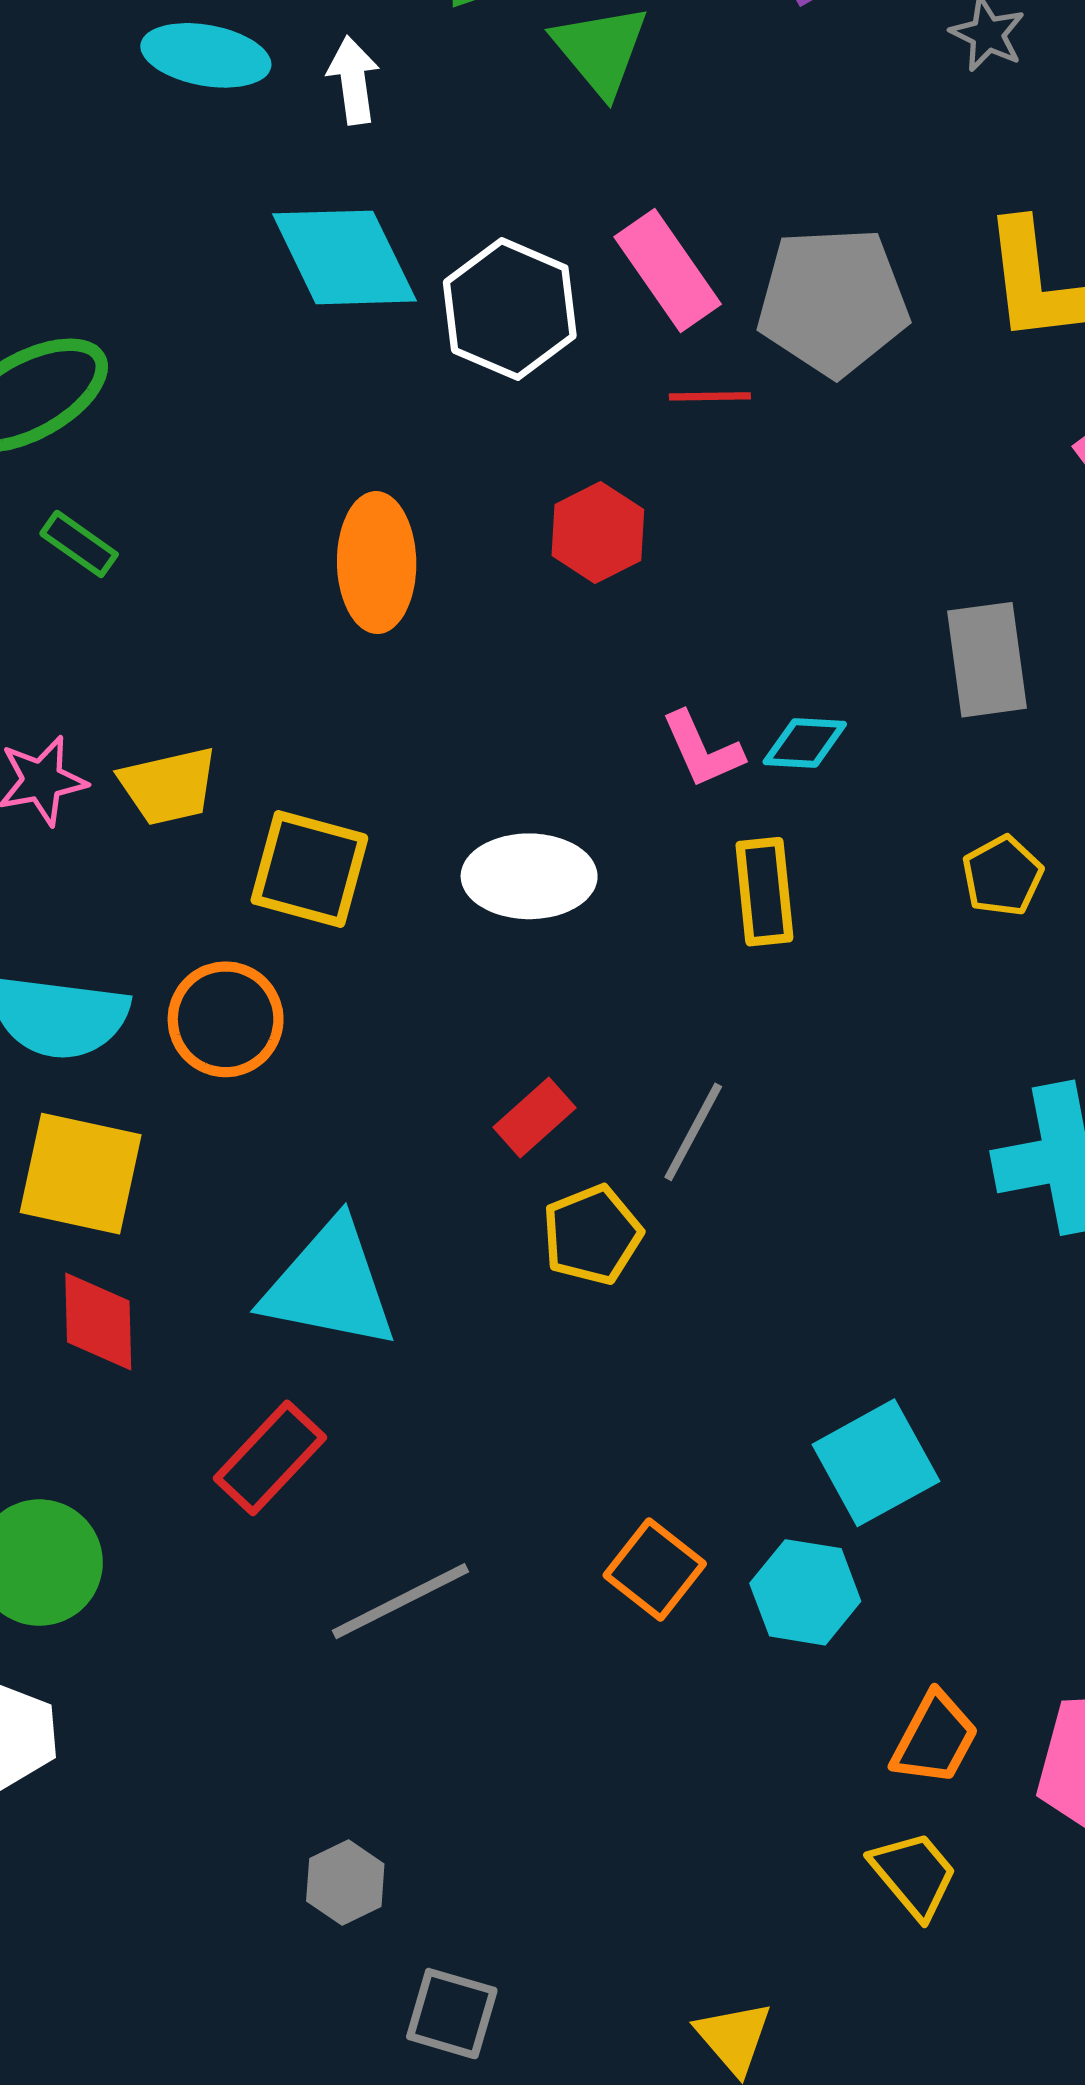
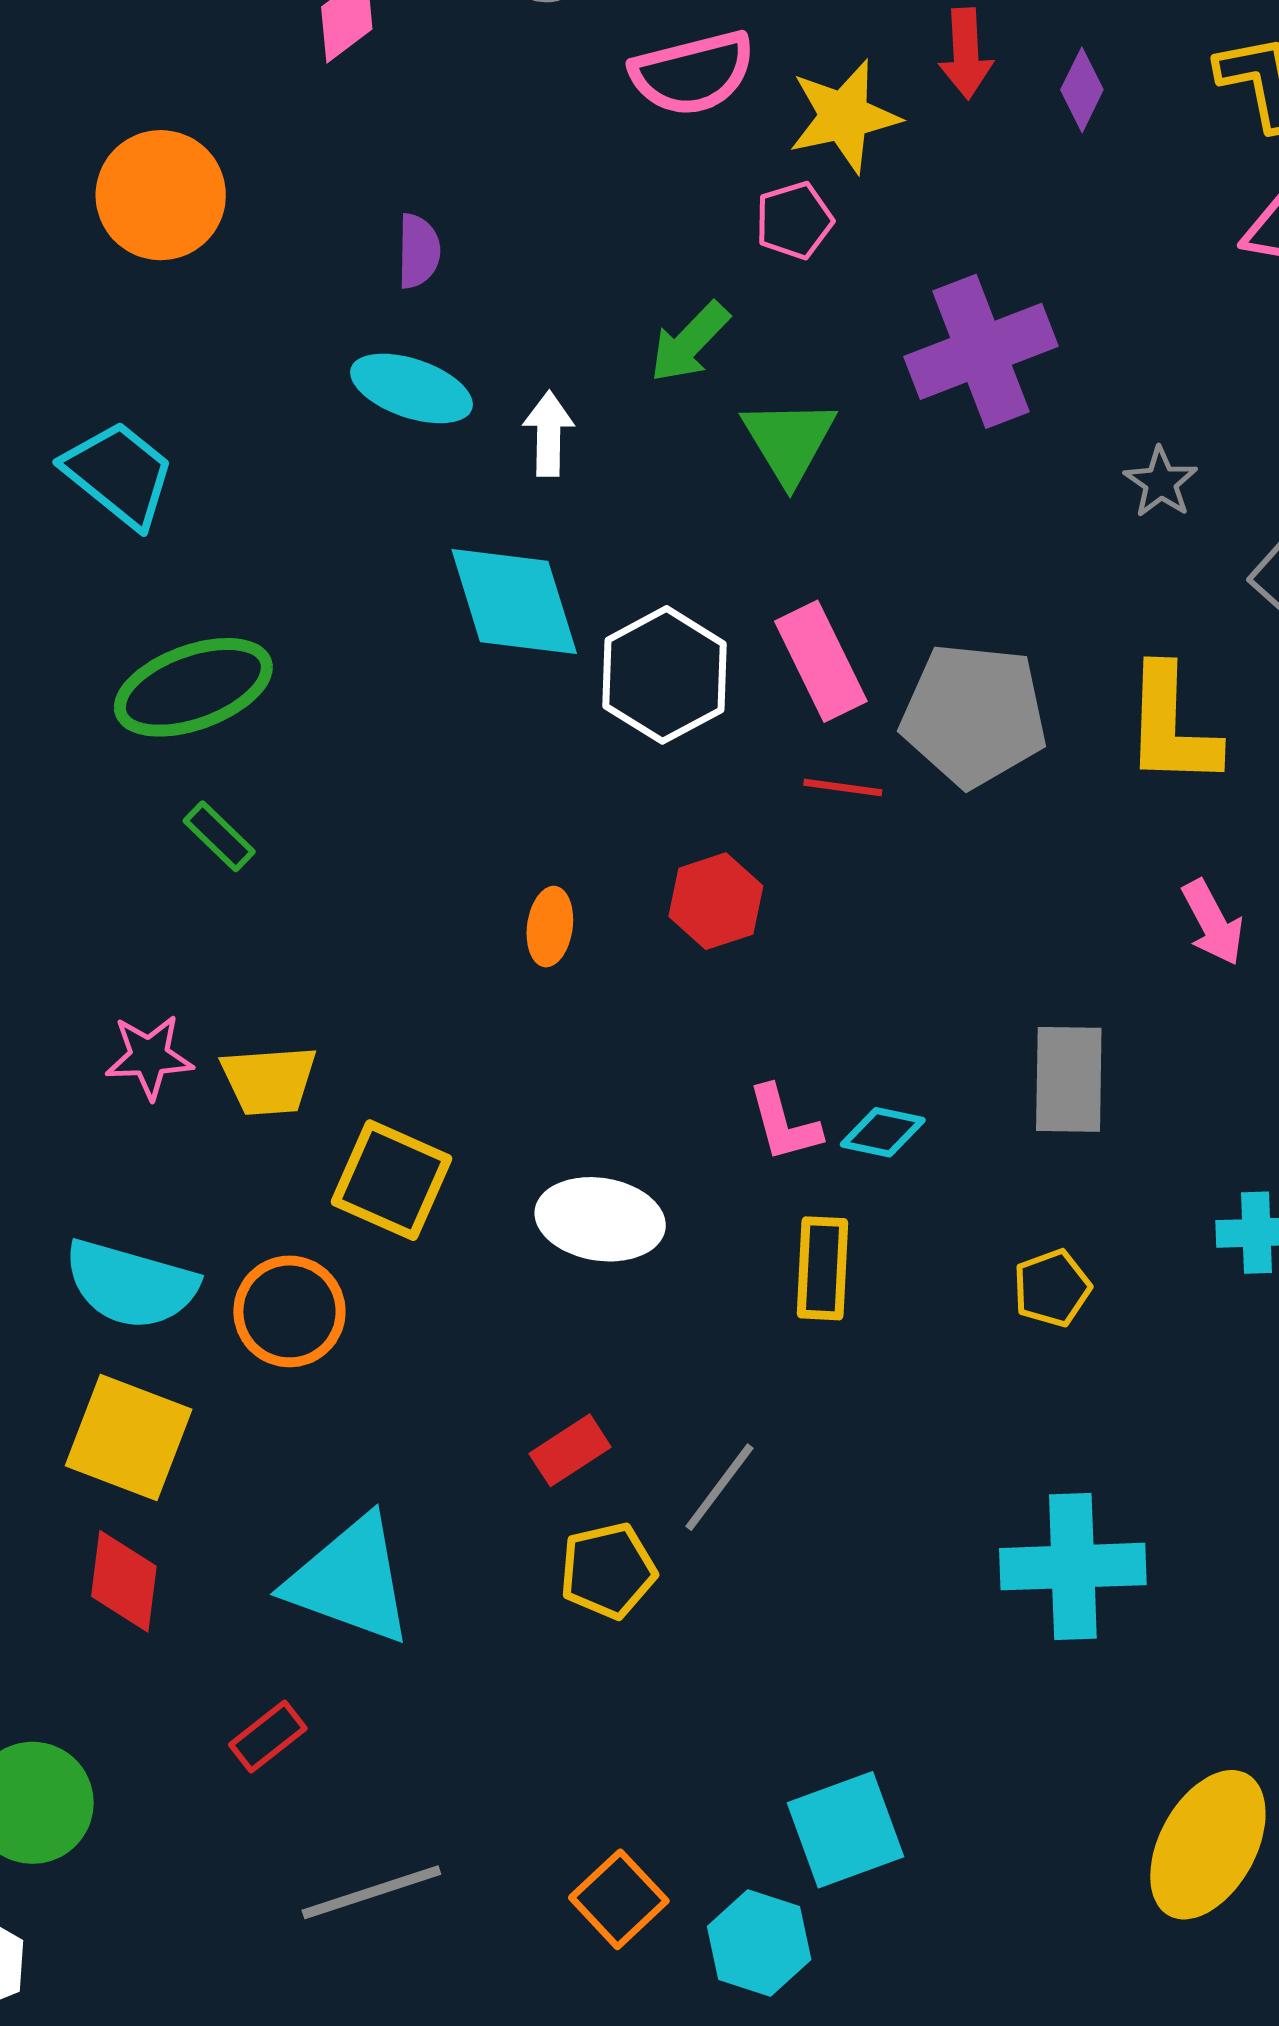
orange ellipse: (377, 563) -> (550, 927), moved, size x0.6
red rectangle: (270, 1458) -> (268, 1737), size x0.7

